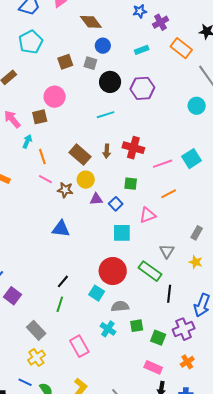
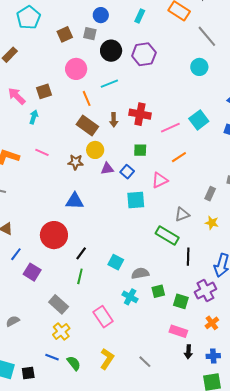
cyan rectangle: (142, 50) -> (140, 16), turned -40
pink circle: (55, 97) -> (76, 69), moved
orange line: (42, 157) -> (87, 98), moved
pink line: (45, 179) -> (42, 152), moved
gray triangle: (167, 251) -> (182, 214), turned 42
red circle: (113, 271) -> (54, 235), moved

